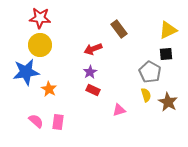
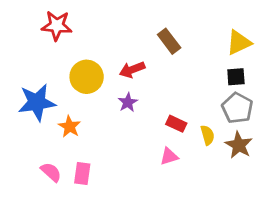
yellow circle: (40, 45) -> (87, 77), moved
gray pentagon: (150, 72) -> (237, 108), moved
red rectangle: (93, 90) -> (176, 124), moved

